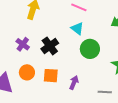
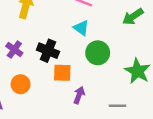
black cross: (50, 46) -> (48, 51), turned -30
orange square: (51, 76) -> (62, 73), moved

